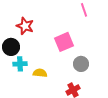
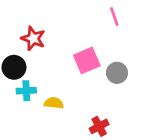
gray circle: (81, 64) -> (117, 73), moved

